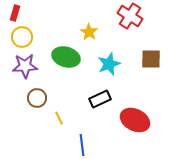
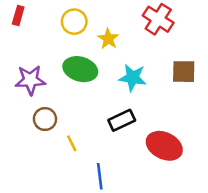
yellow circle: (22, 37) -> (74, 22), moved
cyan star: (109, 64) -> (133, 78), turned 30

